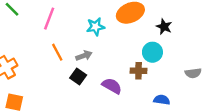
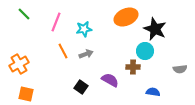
cyan star: (96, 27) -> (84, 29), moved
black star: (164, 27) -> (155, 29), size x1.6
black square: (78, 77) -> (81, 87), moved

